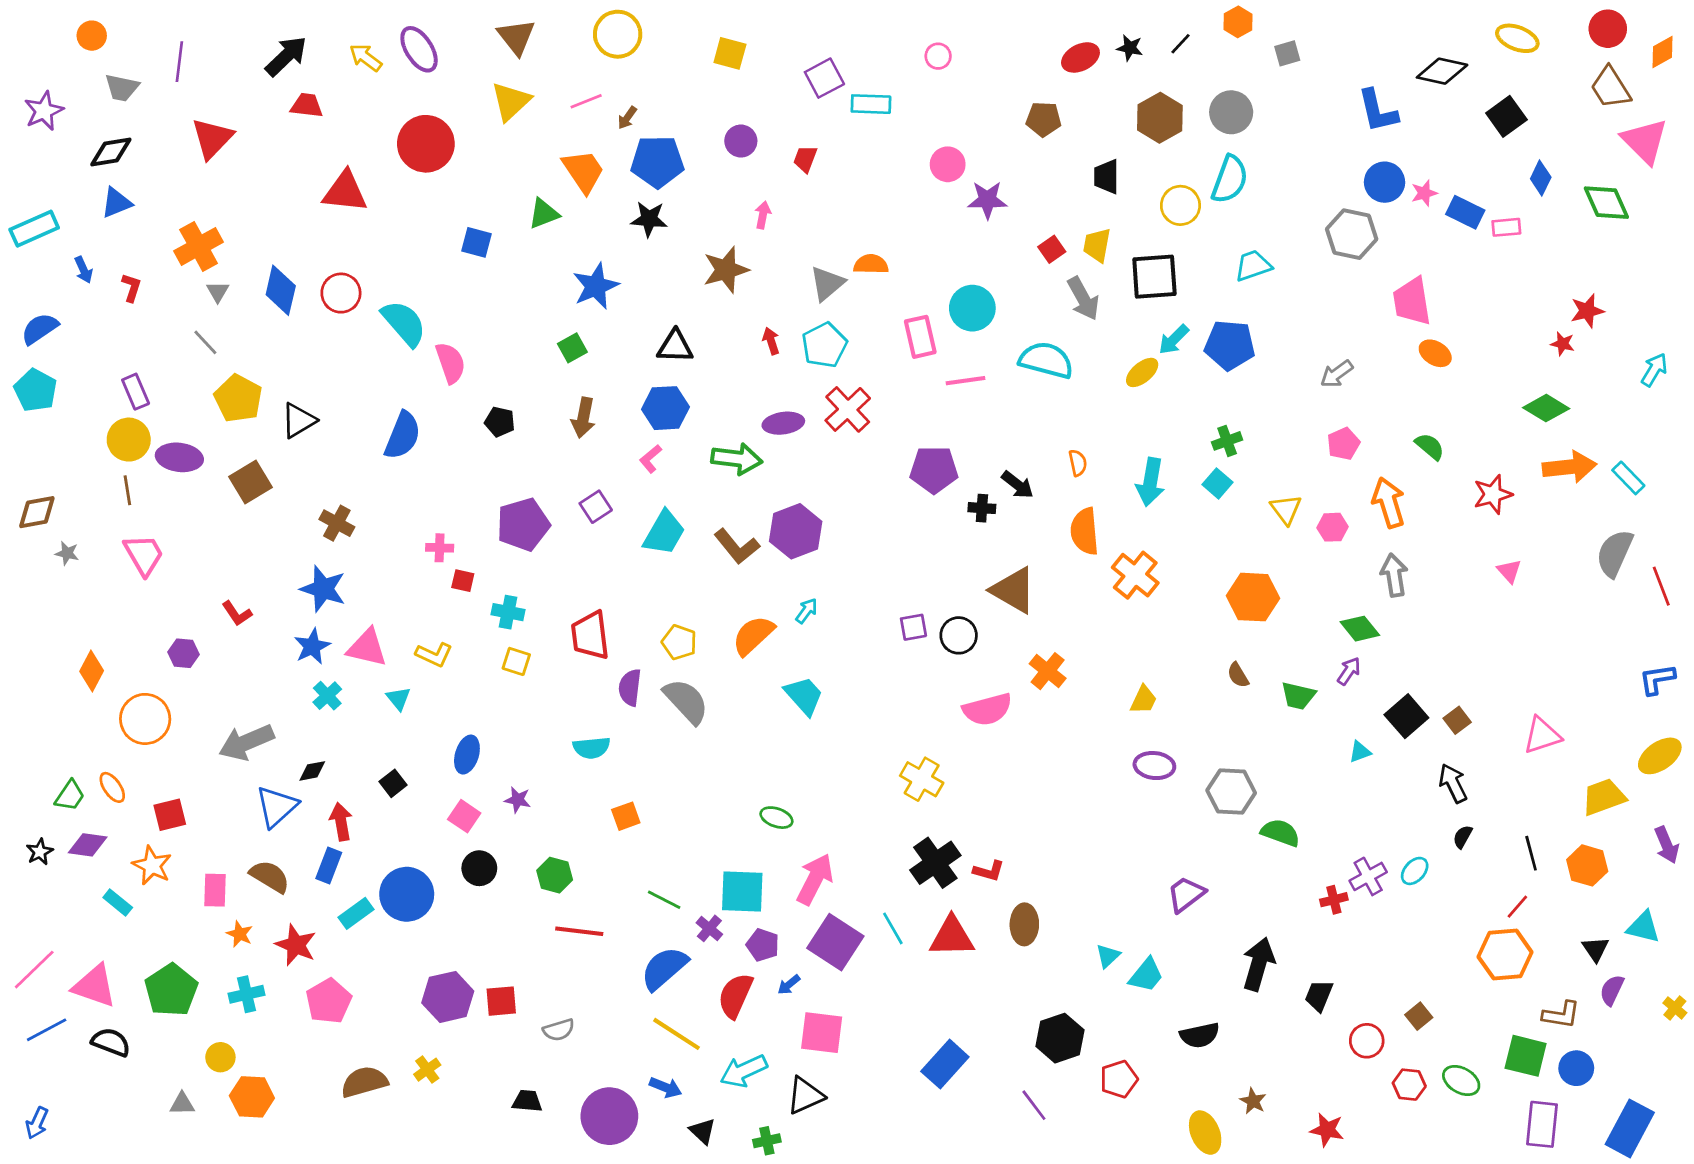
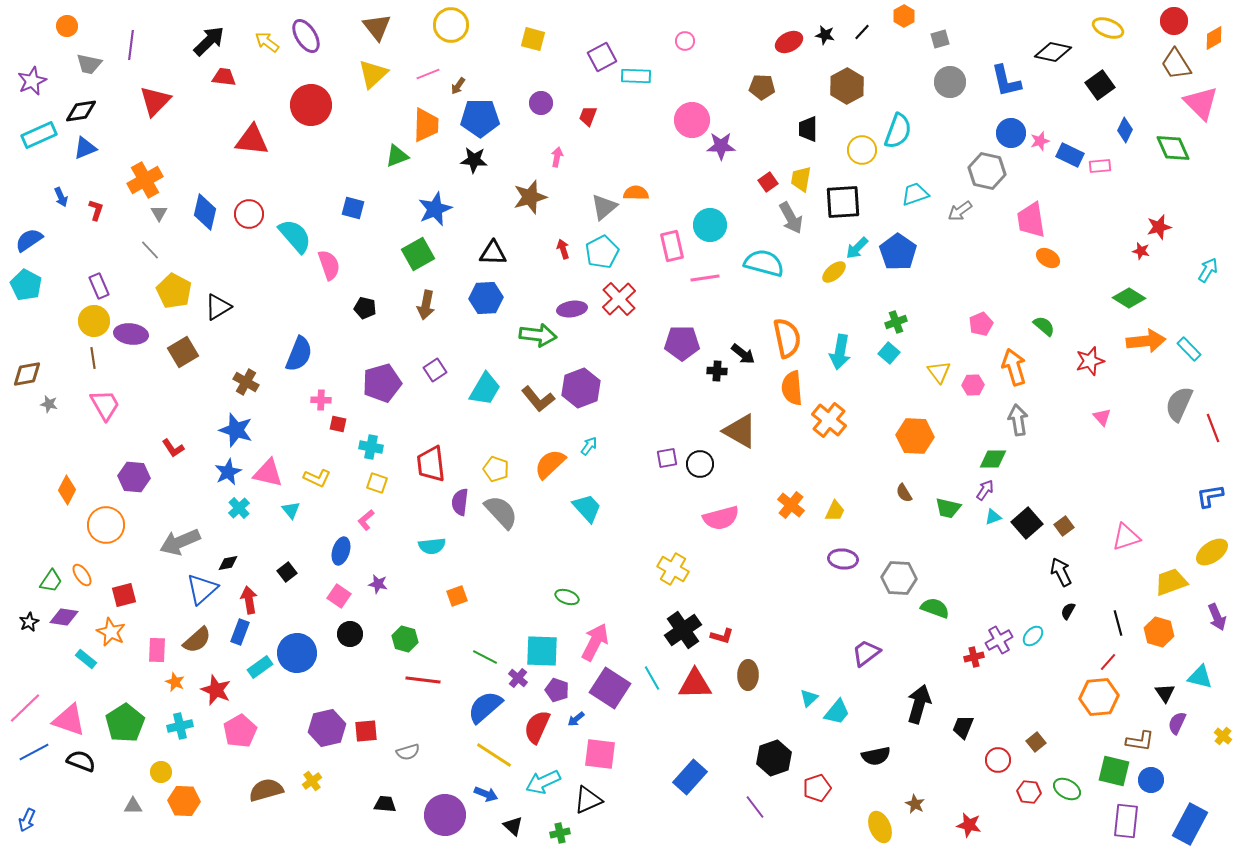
gray circle: (1231, 112) -> (950, 82), moved
pink circle: (948, 164) -> (692, 120), size x1.4
orange trapezoid: (583, 171) -> (426, 125), turned 36
cyan rectangle: (34, 229) -> (39, 135), moved
blue square: (477, 242) -> (353, 208), moved
blue pentagon: (1230, 345) -> (898, 252), turned 30
green square: (572, 348) -> (418, 254), size x1.5
gray arrow: (1337, 374) -> (960, 211), moved
blue semicircle: (403, 435) -> (299, 354), moved
pink L-shape: (650, 459) -> (366, 520), moved
orange semicircle: (1078, 463) -> (787, 338), size x2.0
green diamond: (1360, 629) -> (993, 459), turned -52
purple hexagon: (183, 653) -> (134, 477), size x1.4
orange cross: (1048, 671) -> (791, 505), moved
cyan triangle: (1360, 752) -> (993, 517), moved
brown semicircle: (270, 876) -> (197, 640), turned 108

